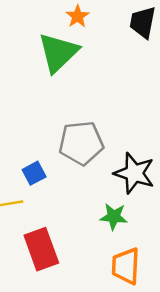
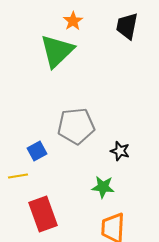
black star: (134, 173) -> (120, 151), size x0.6

